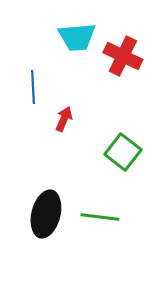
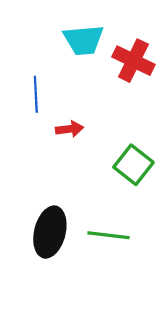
red arrow: (64, 119) -> (69, 129), turned 60

